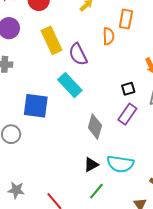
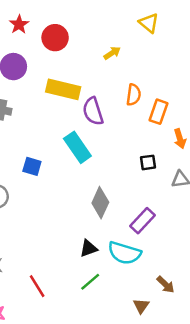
orange rectangle: (126, 19) -> (158, 112), moved
yellow rectangle: (51, 40) -> (63, 89), turned -60
blue square: (36, 106) -> (32, 166), size x0.6
purple rectangle: (127, 114) -> (143, 221), moved

